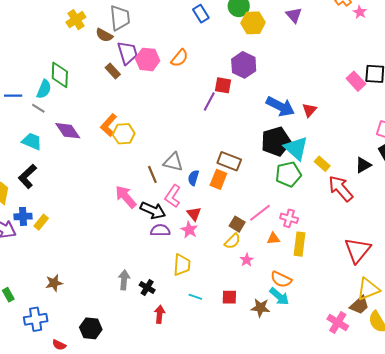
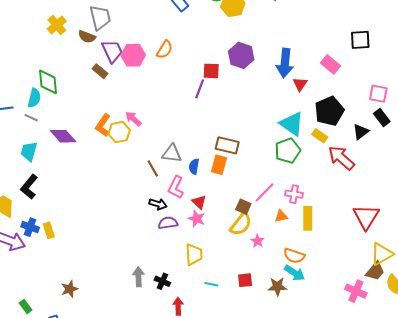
purple hexagon: (244, 65) -> (241, 55), moved
pink rectangle: (356, 81) -> (331, 64), moved
blue arrow: (280, 106) -> (285, 63), moved, turned 76
cyan trapezoid: (32, 141) -> (29, 151), turned -90
black pentagon: (276, 141) -> (329, 111), moved
pink arrow: (126, 197) -> (133, 119), moved, size x0.7
black arrow: (153, 210) -> (158, 204), size x0.7
blue cross: (23, 216) -> (30, 227), turned 30
yellow rectangle: (41, 222) -> (49, 230), turned -49
yellow semicircle: (232, 241) -> (241, 224), size x1.4

